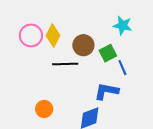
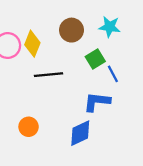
brown circle: (83, 45) -> (71, 30), moved

